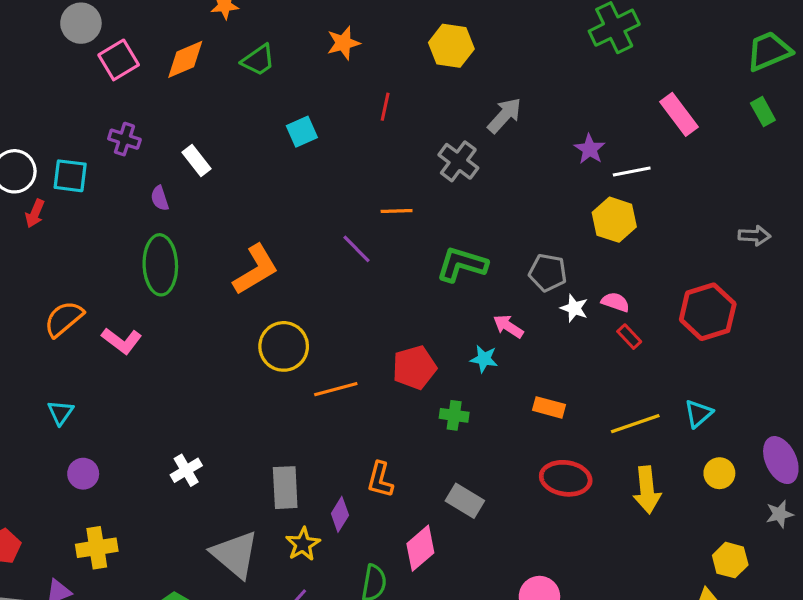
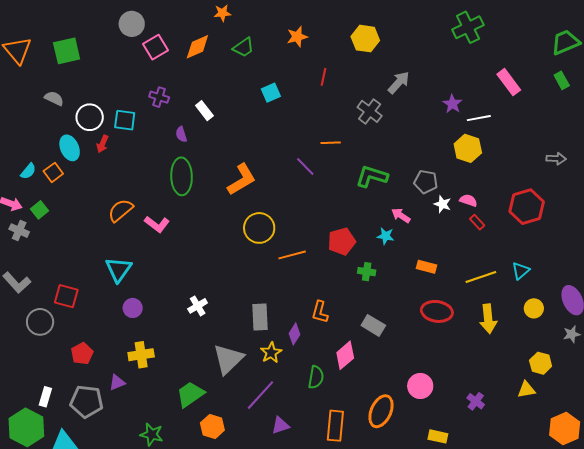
cyan triangle: (61, 413) -> (118, 269), size x1.6
gray triangle: (235, 554) -> (228, 359), turned 36

